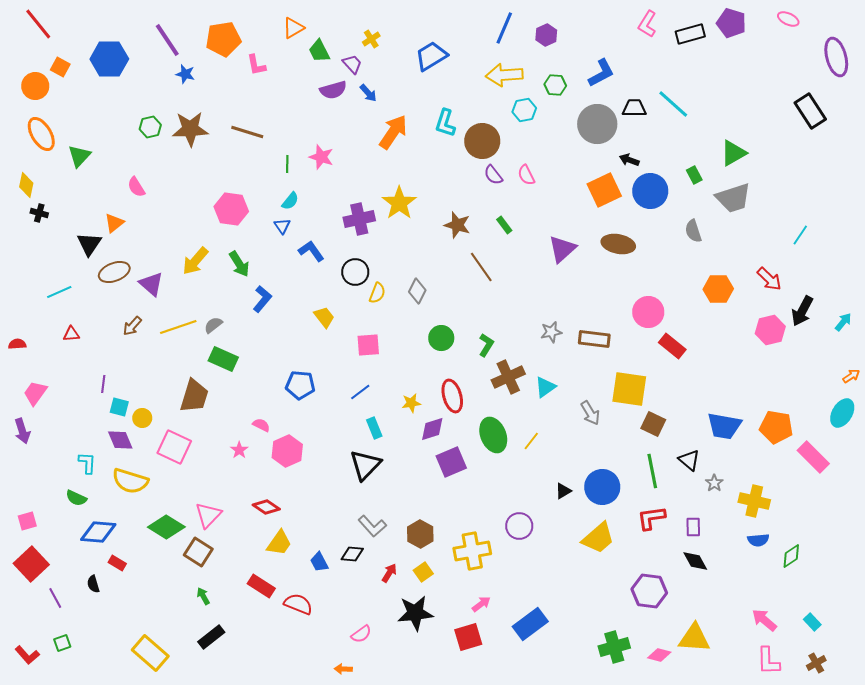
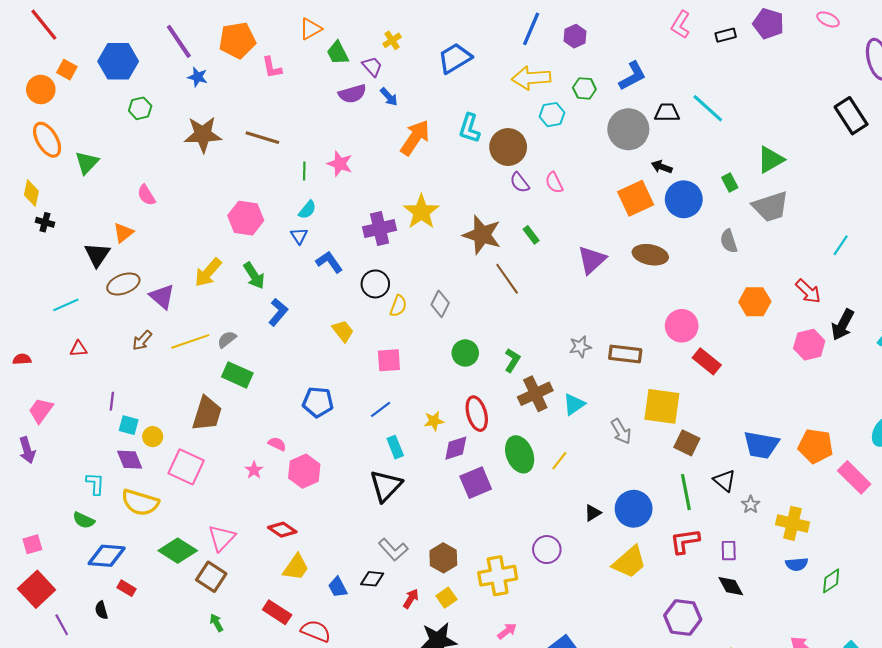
black rectangle: (690, 34) -> (726, 35), size x0.7
green hexagon: (150, 127) -> (140, 108), moved
brown star: (457, 225) -> (482, 235), size x1.4

